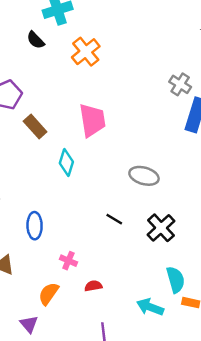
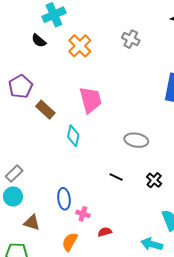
gray cross: (180, 84) -> (131, 39), moved
blue ellipse: (35, 226) -> (64, 199), moved
black cross: (161, 228) -> (154, 180), size x0.7

